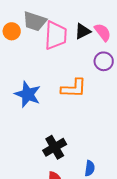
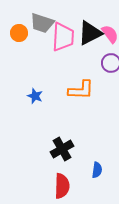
black triangle: (83, 31) -> (90, 33), size x1.5
blue star: (28, 94) -> (35, 96), size x0.6

